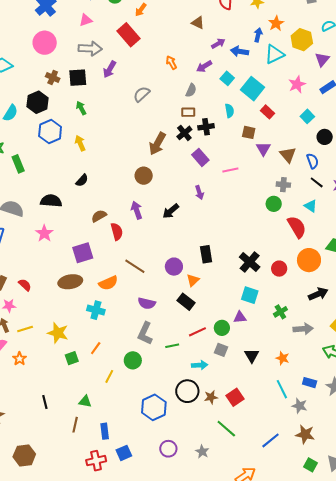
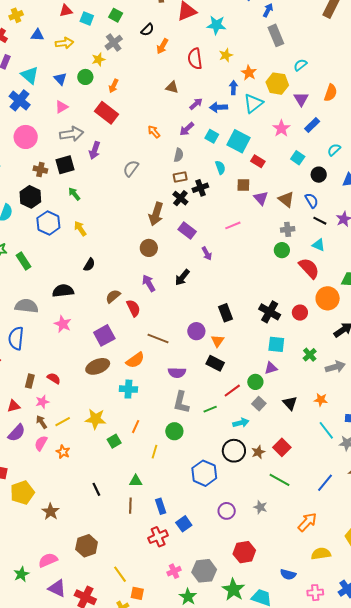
purple rectangle: (200, 157) -> (187, 231), moved
gray square: (221, 350) -> (259, 404), turned 32

